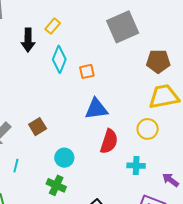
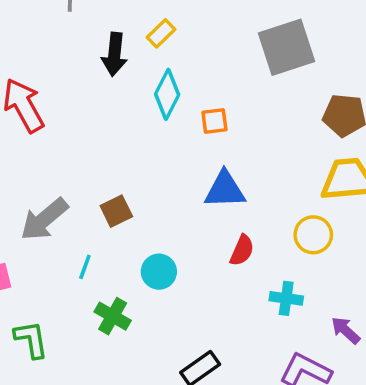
red semicircle: (109, 141) -> (242, 250), size x0.7
cyan line: (16, 166) -> (85, 267), moved
green cross: (56, 185) -> (113, 316), moved

